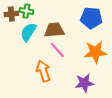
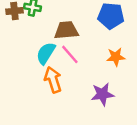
cyan semicircle: (28, 32) -> (46, 53), moved
orange star: (95, 52) -> (116, 57), size x0.7

